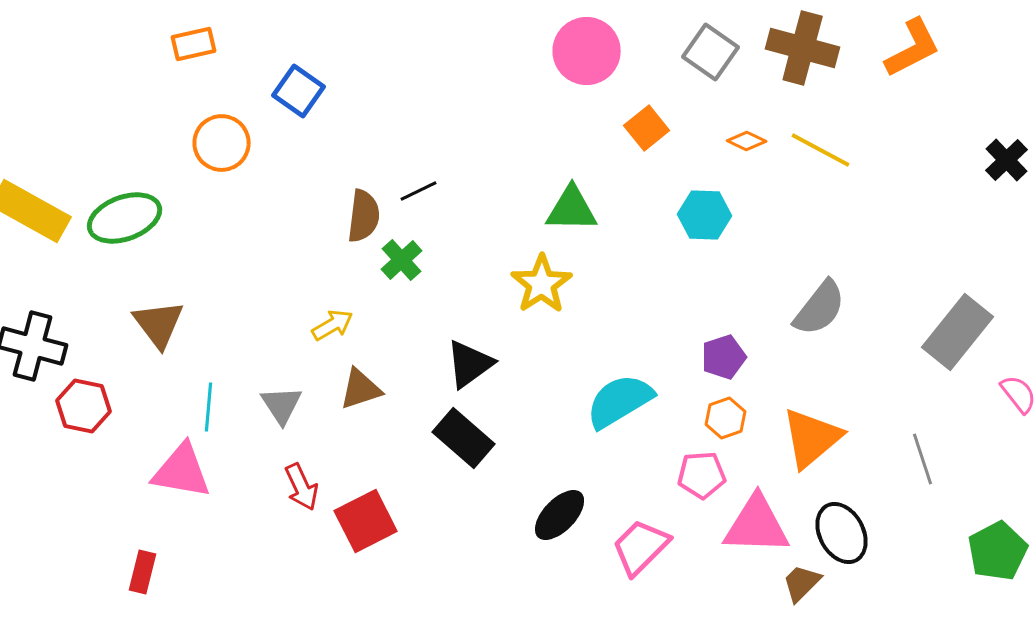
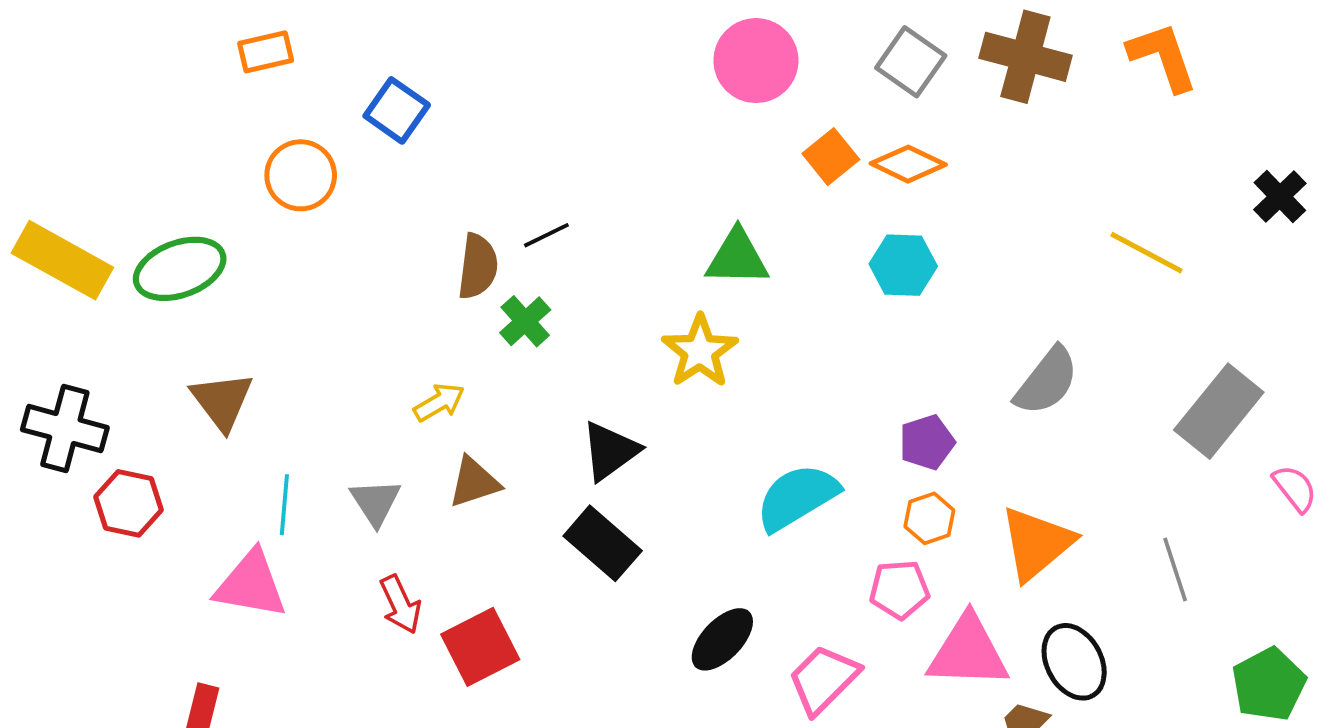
orange L-shape: (913, 48) -> (1163, 57), turned -82
orange diamond: (747, 141) -> (908, 164), moved, size x1.5
yellow line: (821, 150) -> (1146, 253), moved

